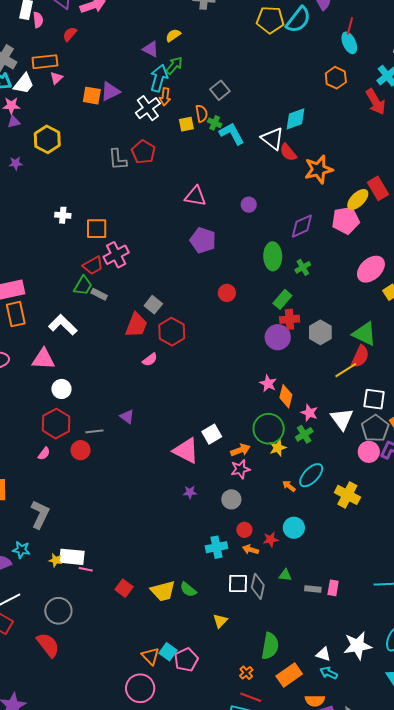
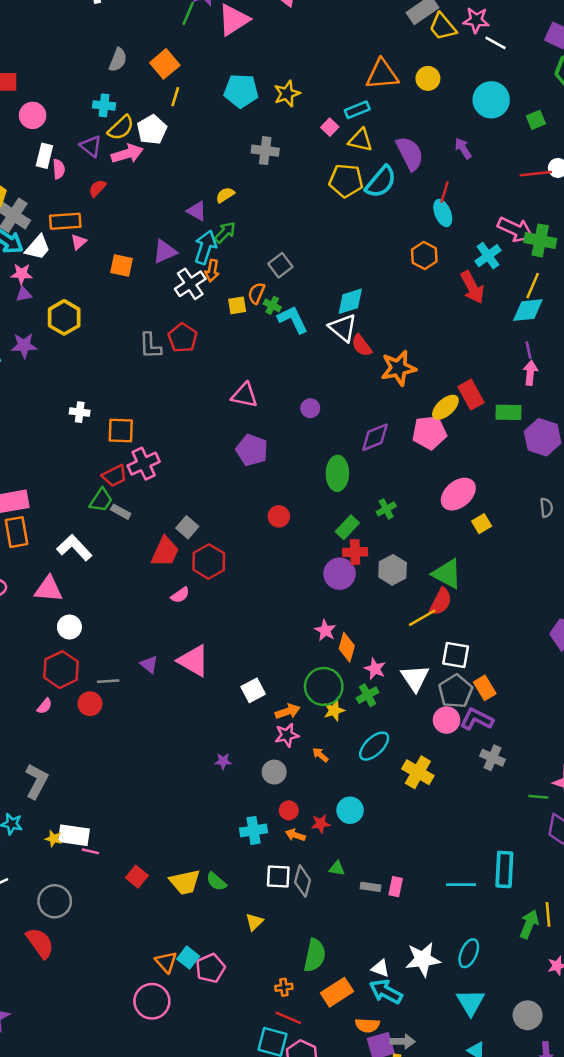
purple triangle: (110, 91) -> (165, 251), moved
orange semicircle: (202, 114) -> (256, 293), turned -150
cyan diamond: (295, 119) -> (350, 301), moved
purple star: (16, 163) -> (24, 346), size x1.5
green cross: (303, 267) -> (386, 509), moved
pink triangle: (186, 451) -> (194, 661), moved
orange arrow: (289, 486) -> (320, 755), moved
orange cross: (246, 673) -> (284, 987), turned 32
cyan arrow: (329, 673) -> (386, 992), size x1.5

